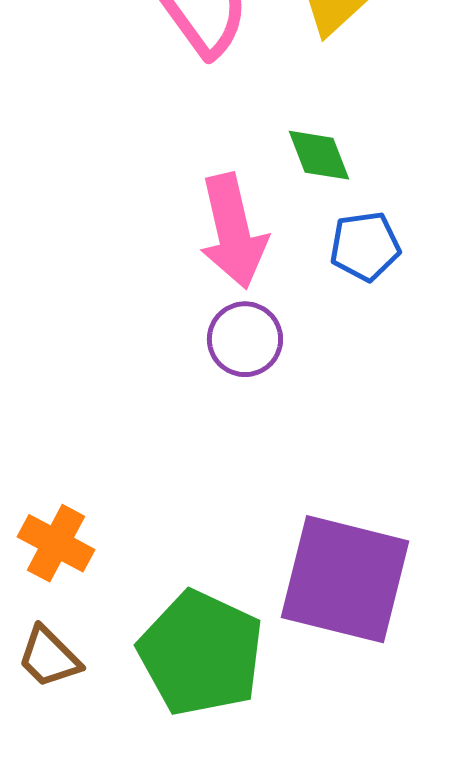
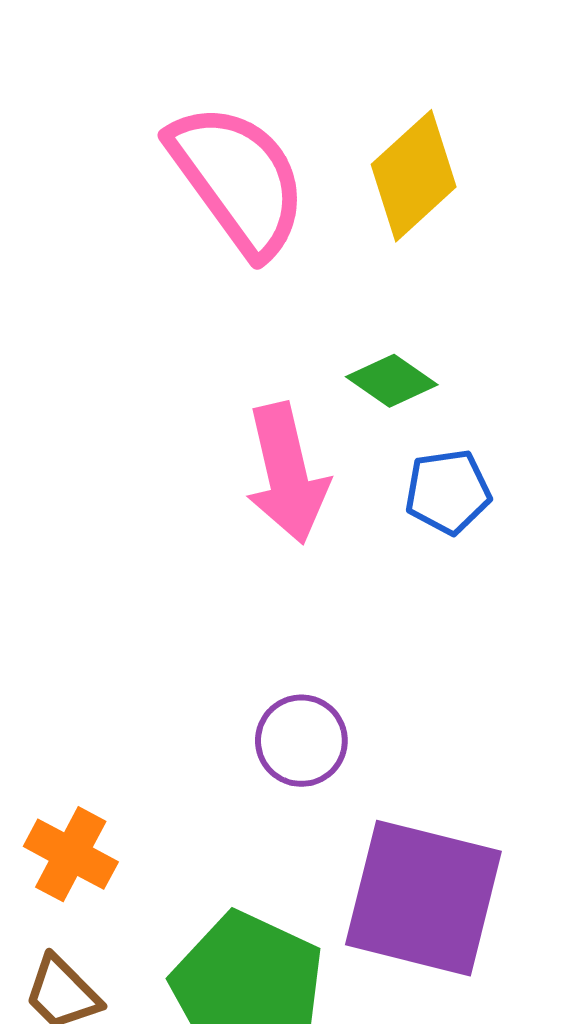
green diamond: (319, 155) -> (392, 381), turned -34
purple circle: (245, 339) -> (301, 741), moved

